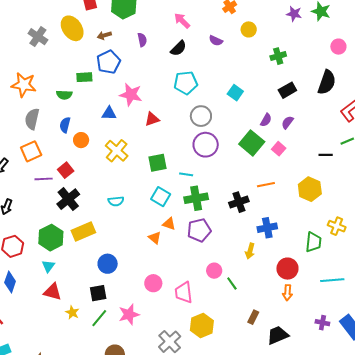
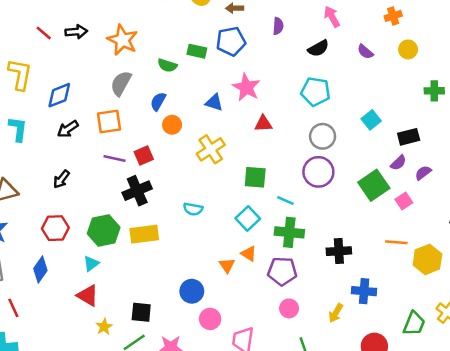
black rectangle: (287, 90) -> (409, 137), moved
orange line: (266, 185) -> (396, 242), moved
blue circle: (108, 264) -> (192, 291), moved
pink circle: (214, 271) -> (289, 308), moved

